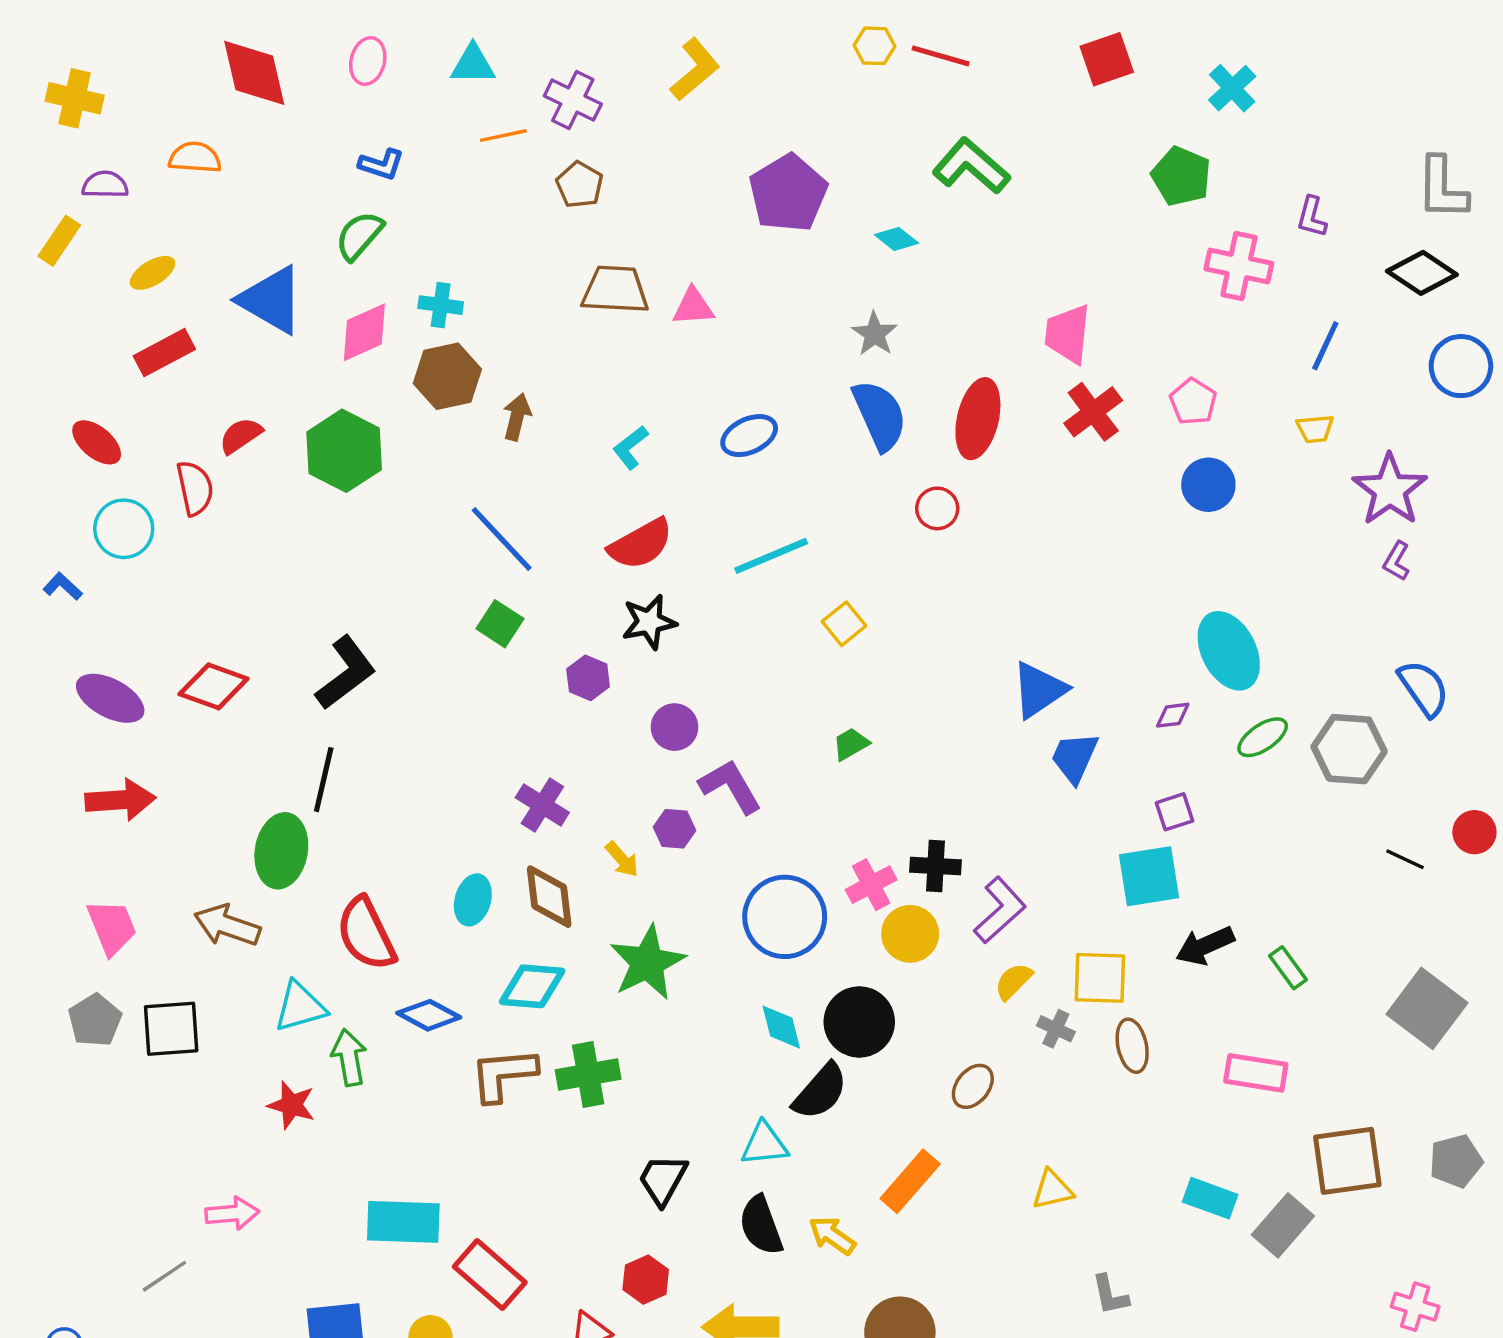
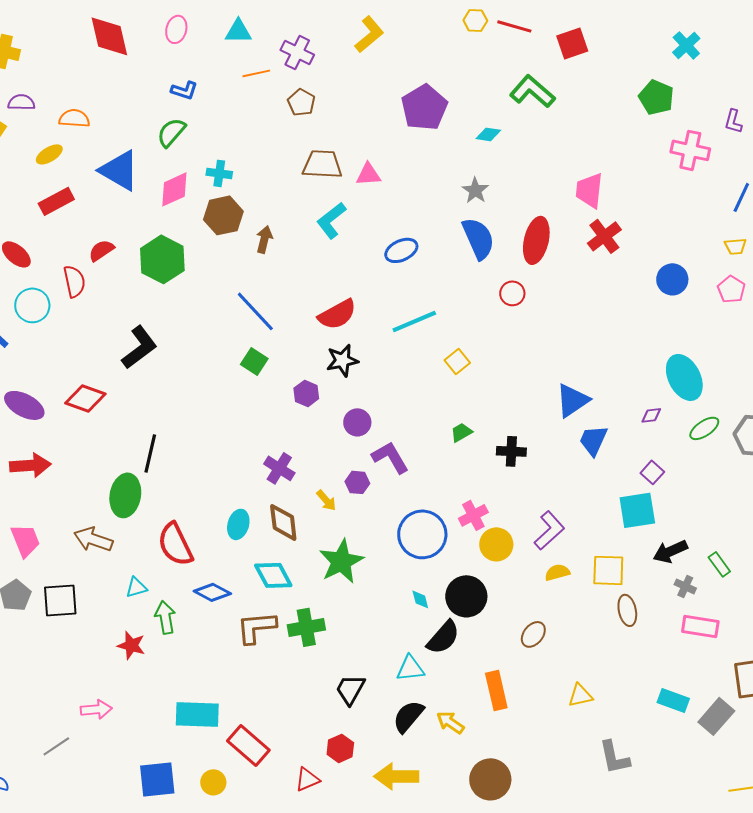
red square: (1107, 59) -> (572, 43), moved
orange semicircle: (195, 158) -> (74, 118), moved
cyan diamond: (897, 239) -> (488, 134), turned -30
pink pentagon: (1193, 402) -> (731, 289), moved
cyan L-shape: (630, 447) -> (331, 220), moved, size x1.4
black L-shape: (346, 673) -> (139, 347), moved
purple square: (1174, 812) -> (652, 472), turned -30
black cross: (936, 866) -> (511, 451), moved
yellow semicircle: (1013, 981) -> (557, 572), turned 30
cyan diamond: (532, 986) -> (273, 575), turned 57
cyan triangle: (300, 1007) -> (136, 587), size x0.7
cyan diamond: (781, 1027) -> (420, 599), size x0.7
gray cross: (1056, 1029) -> (685, 586), moved
orange rectangle: (910, 1181) -> (496, 690), turned -54
black semicircle: (761, 1225) -> (408, 716), turned 60
gray L-shape: (1110, 1295) -> (614, 757), size x1.4

